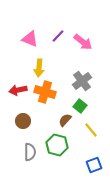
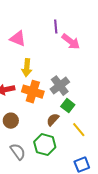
purple line: (58, 36) -> (56, 27), moved, turned -48
gray cross: (82, 81) -> (60, 86), moved
gray semicircle: (30, 152) -> (18, 152), turned -36

